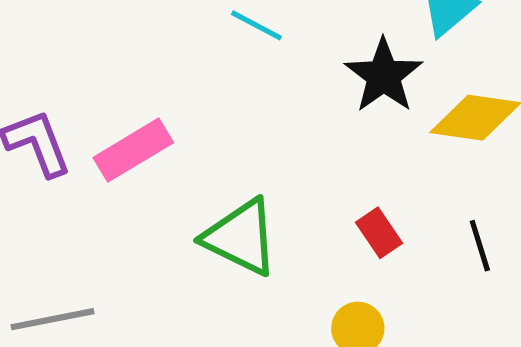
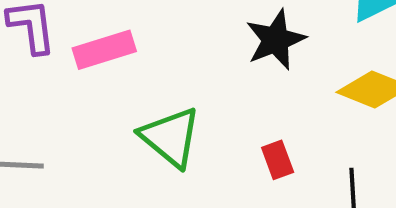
black star: (384, 76) -> (276, 40), moved

